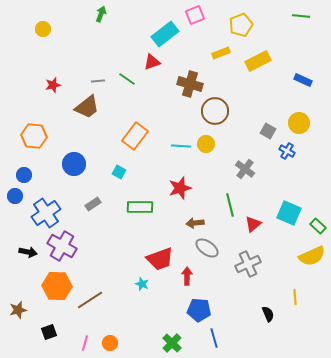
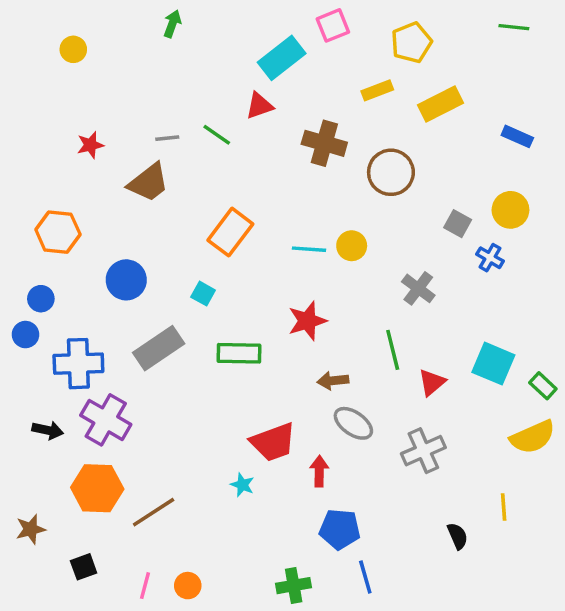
brown circle: (215, 111) -> (391, 172), moved
gray rectangle: (93, 204) -> (159, 348), size x1.8
blue cross: (46, 213) -> (78, 364), turned 32
green cross: (172, 343) -> (294, 586), turned 36

